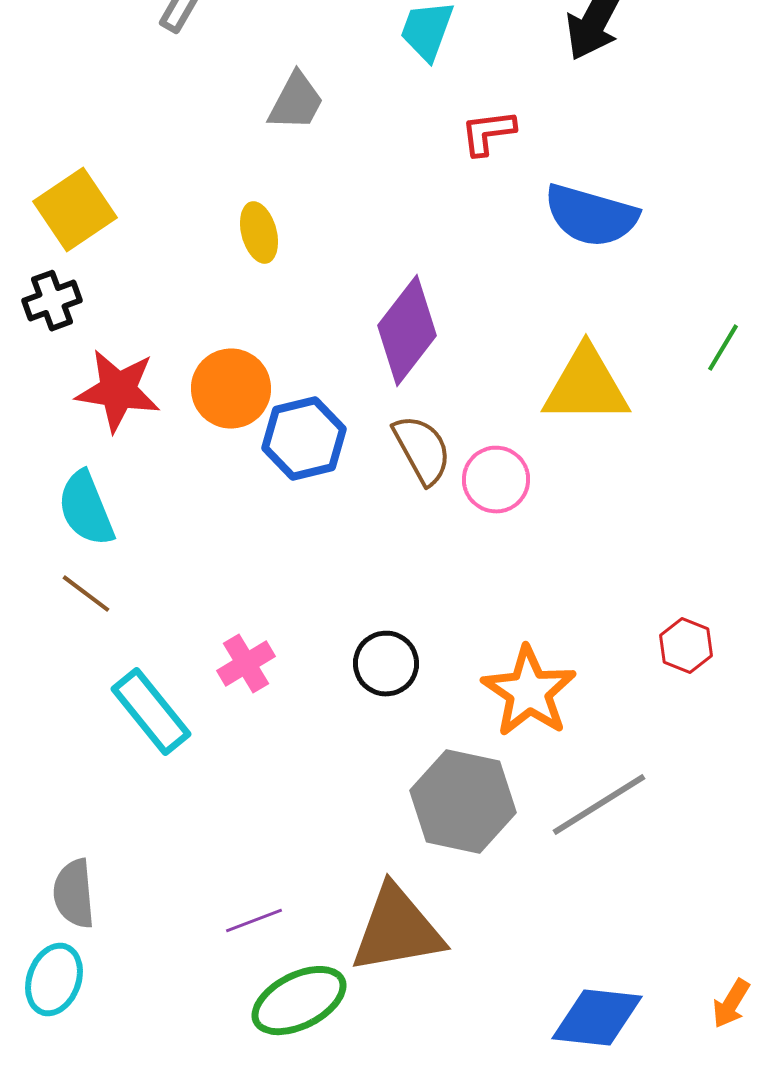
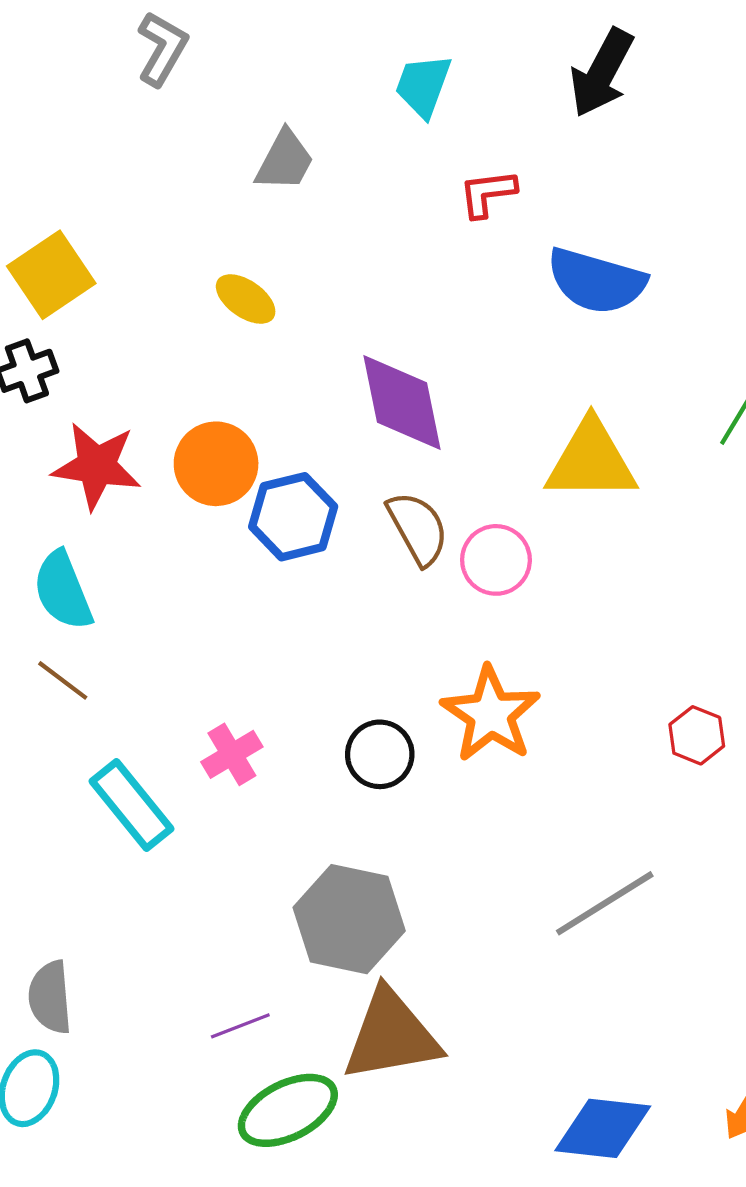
yellow ellipse: (259, 233) -> (246, 299), turned -40
purple diamond: (407, 331) -> (402, 403), turned -49
orange star: (529, 692) -> (491, 714), moved
gray hexagon: (463, 802) -> (349, 919), moved

